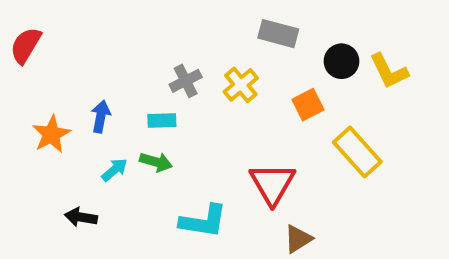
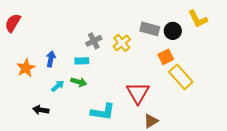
gray rectangle: (278, 34) -> (150, 29), moved
yellow L-shape: (389, 71) -> (198, 19), moved
orange square: (308, 105) -> (166, 57), moved

